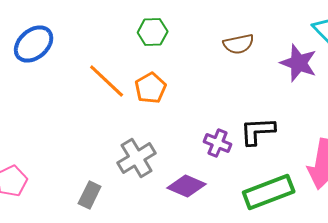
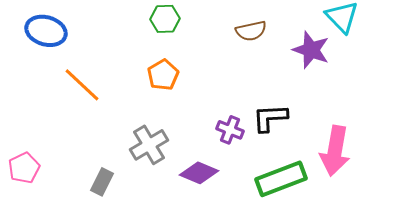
blue ellipse: (34, 44) -> (46, 31), turned 57
orange line: (107, 81) -> (82, 85), moved

